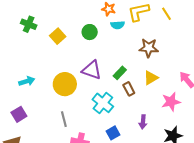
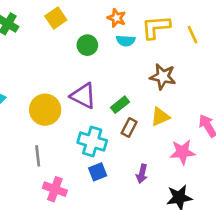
yellow square: (58, 36) -> (56, 18), moved
brown rectangle: (129, 89) -> (129, 127), turned 48
cyan cross: (103, 103) -> (92, 142), turned -30
blue square: (113, 133) -> (98, 172), moved

